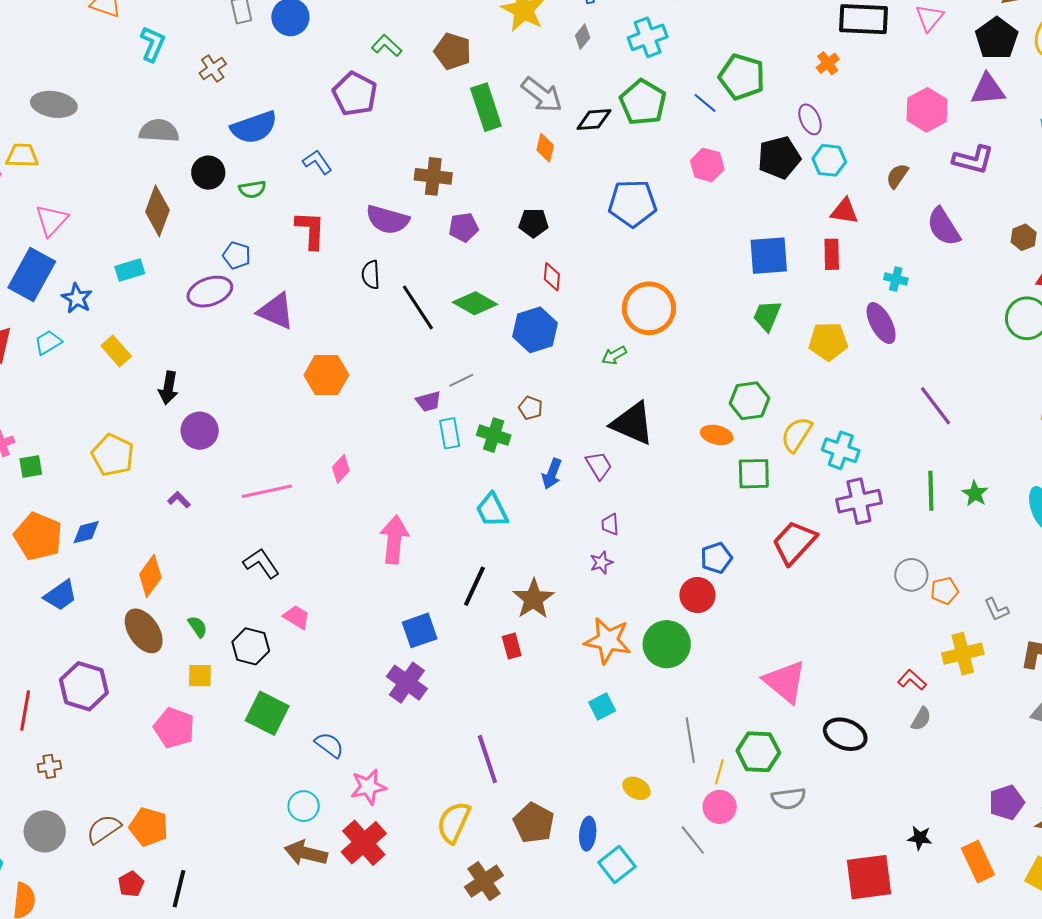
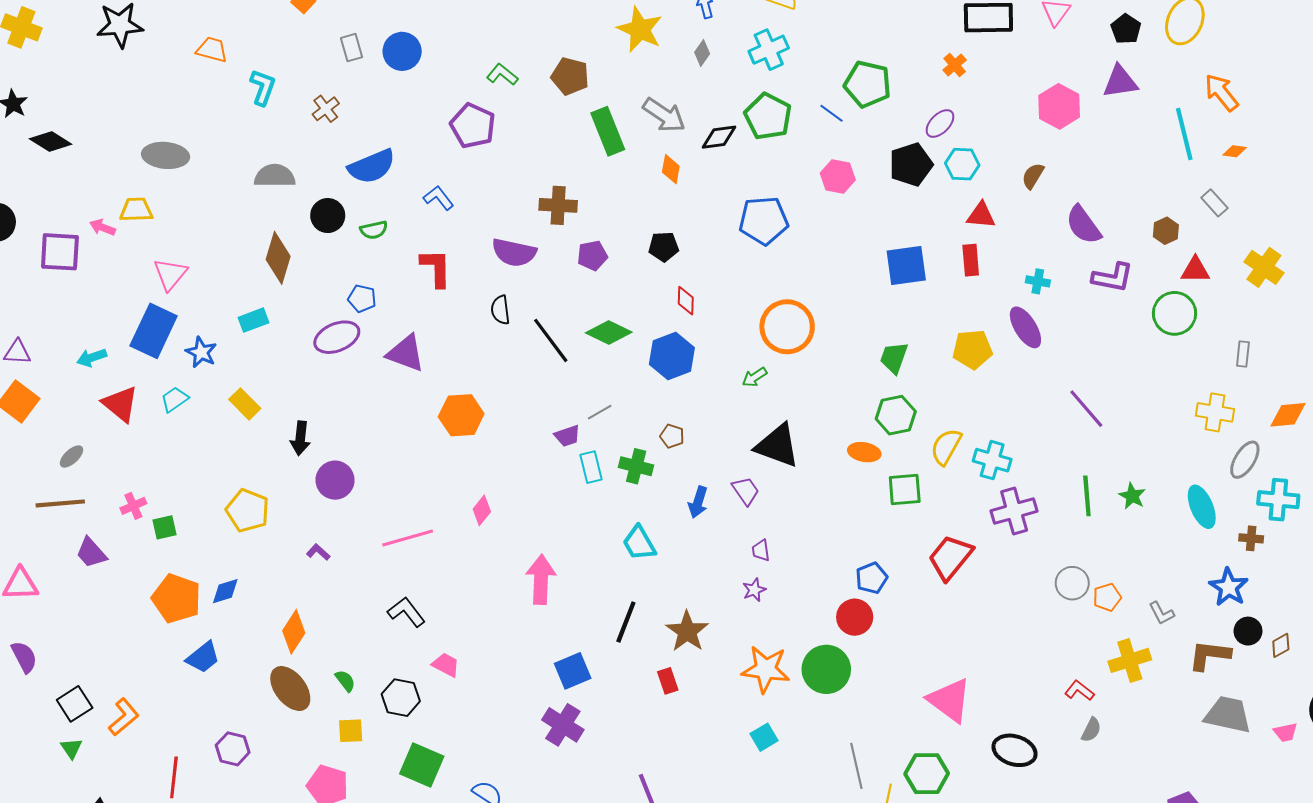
black pentagon: (997, 38) -> (1126, 29), size x0.7
purple ellipse: (810, 119) -> (940, 124), turned 72
purple L-shape: (973, 160) -> (1113, 277), moved
green trapezoid: (767, 316) -> (894, 358), moved
purple hexagon: (84, 686) -> (233, 749), size x0.7

